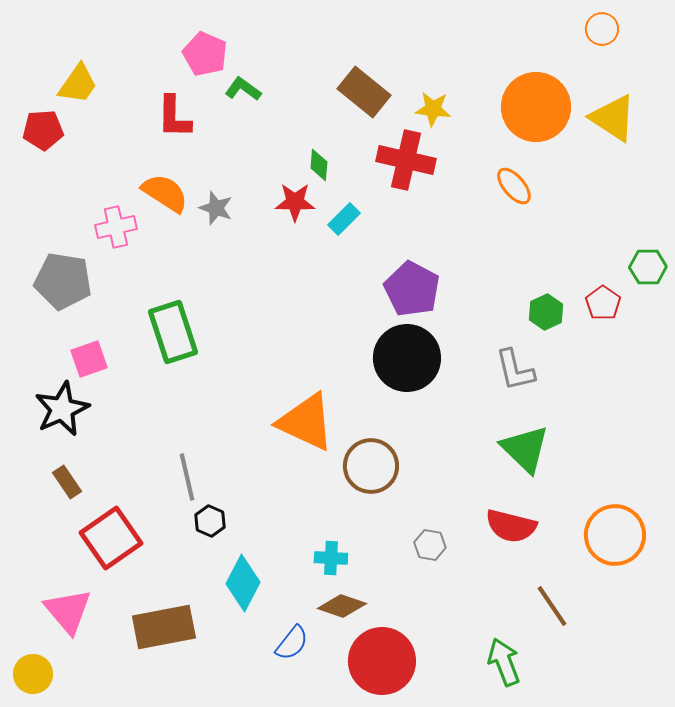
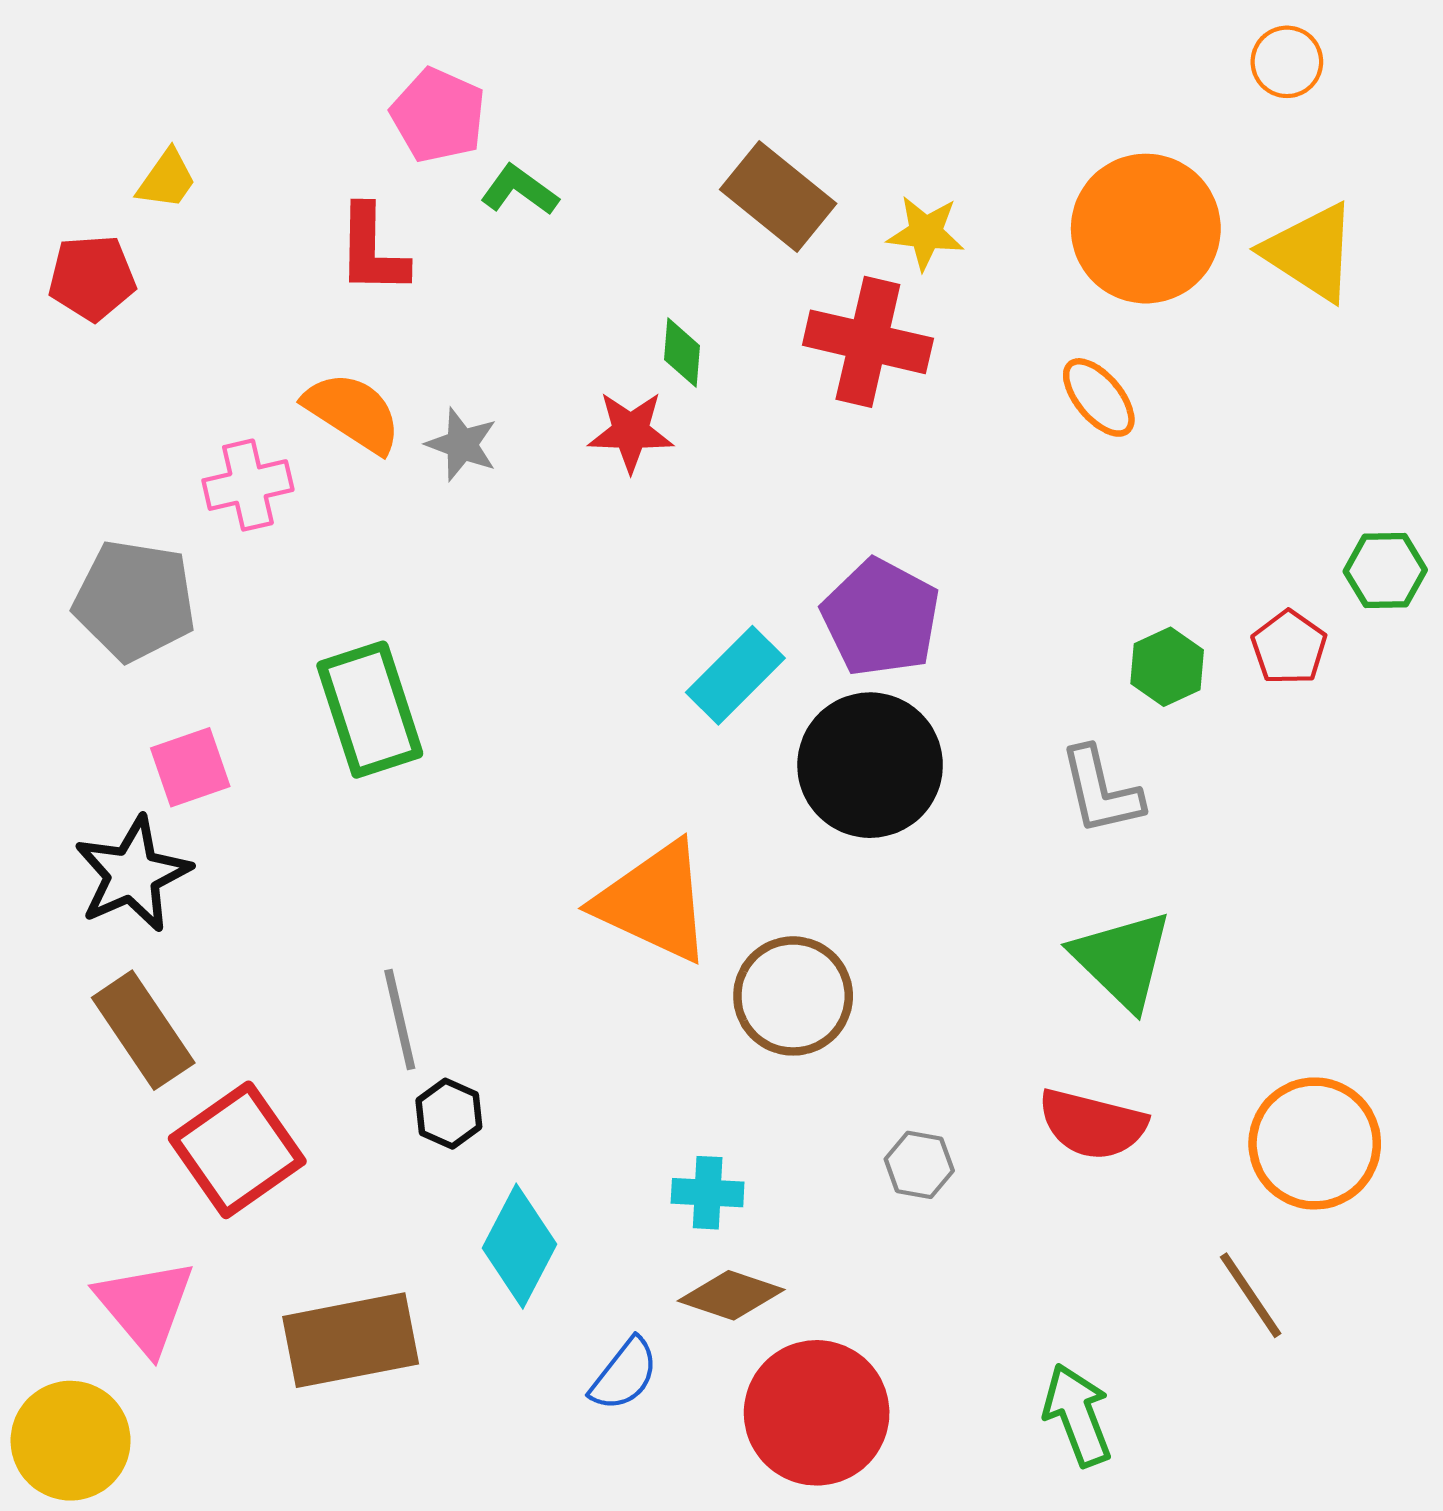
yellow trapezoid: (78, 84) -> (167, 179), size x0.7
cyan rectangle: (344, 219) -> (735, 675), moved, size x1.4
brown rectangle: (67, 482) -> (143, 1030), size x1.6
brown line: (552, 606) -> (1251, 1295), moved
yellow circle: (33, 674) -> (71, 1441), size x1.4

